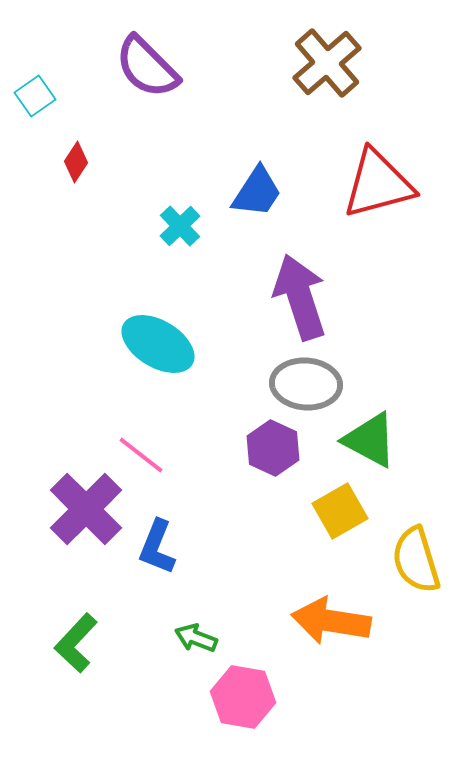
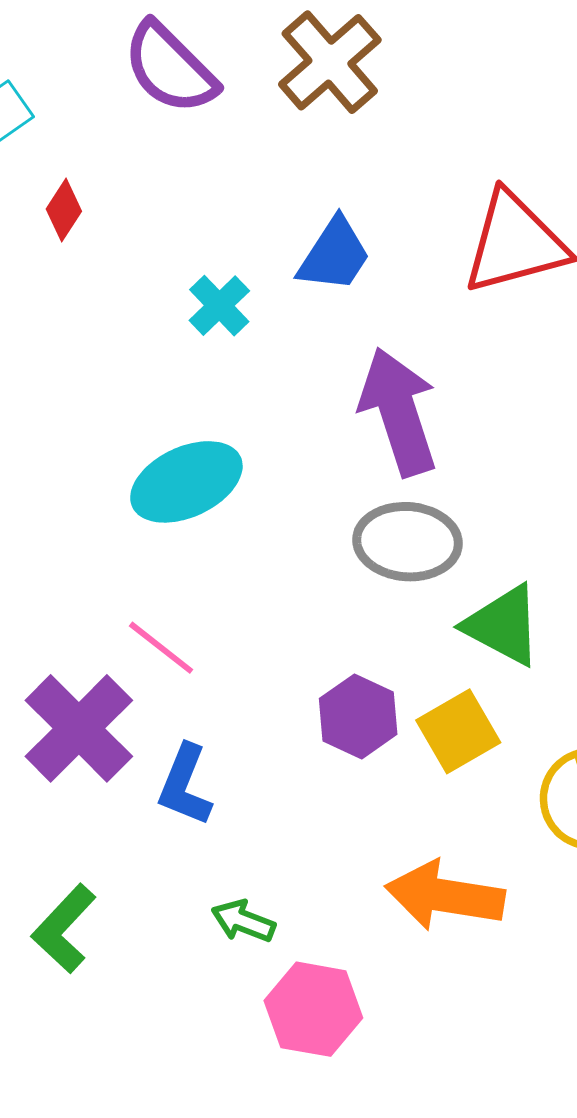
brown cross: (327, 63) -> (330, 62), moved
cyan ellipse: (158, 344) -> (186, 482), turned -56
purple hexagon: (273, 448) -> (358, 716), moved

